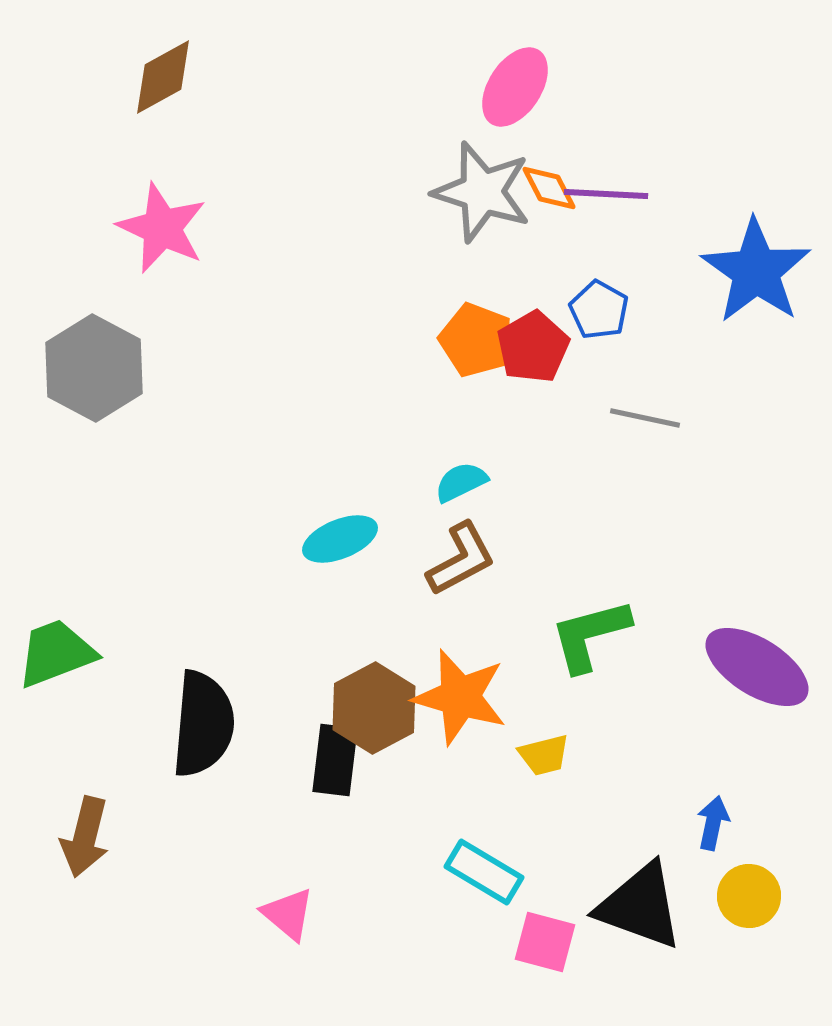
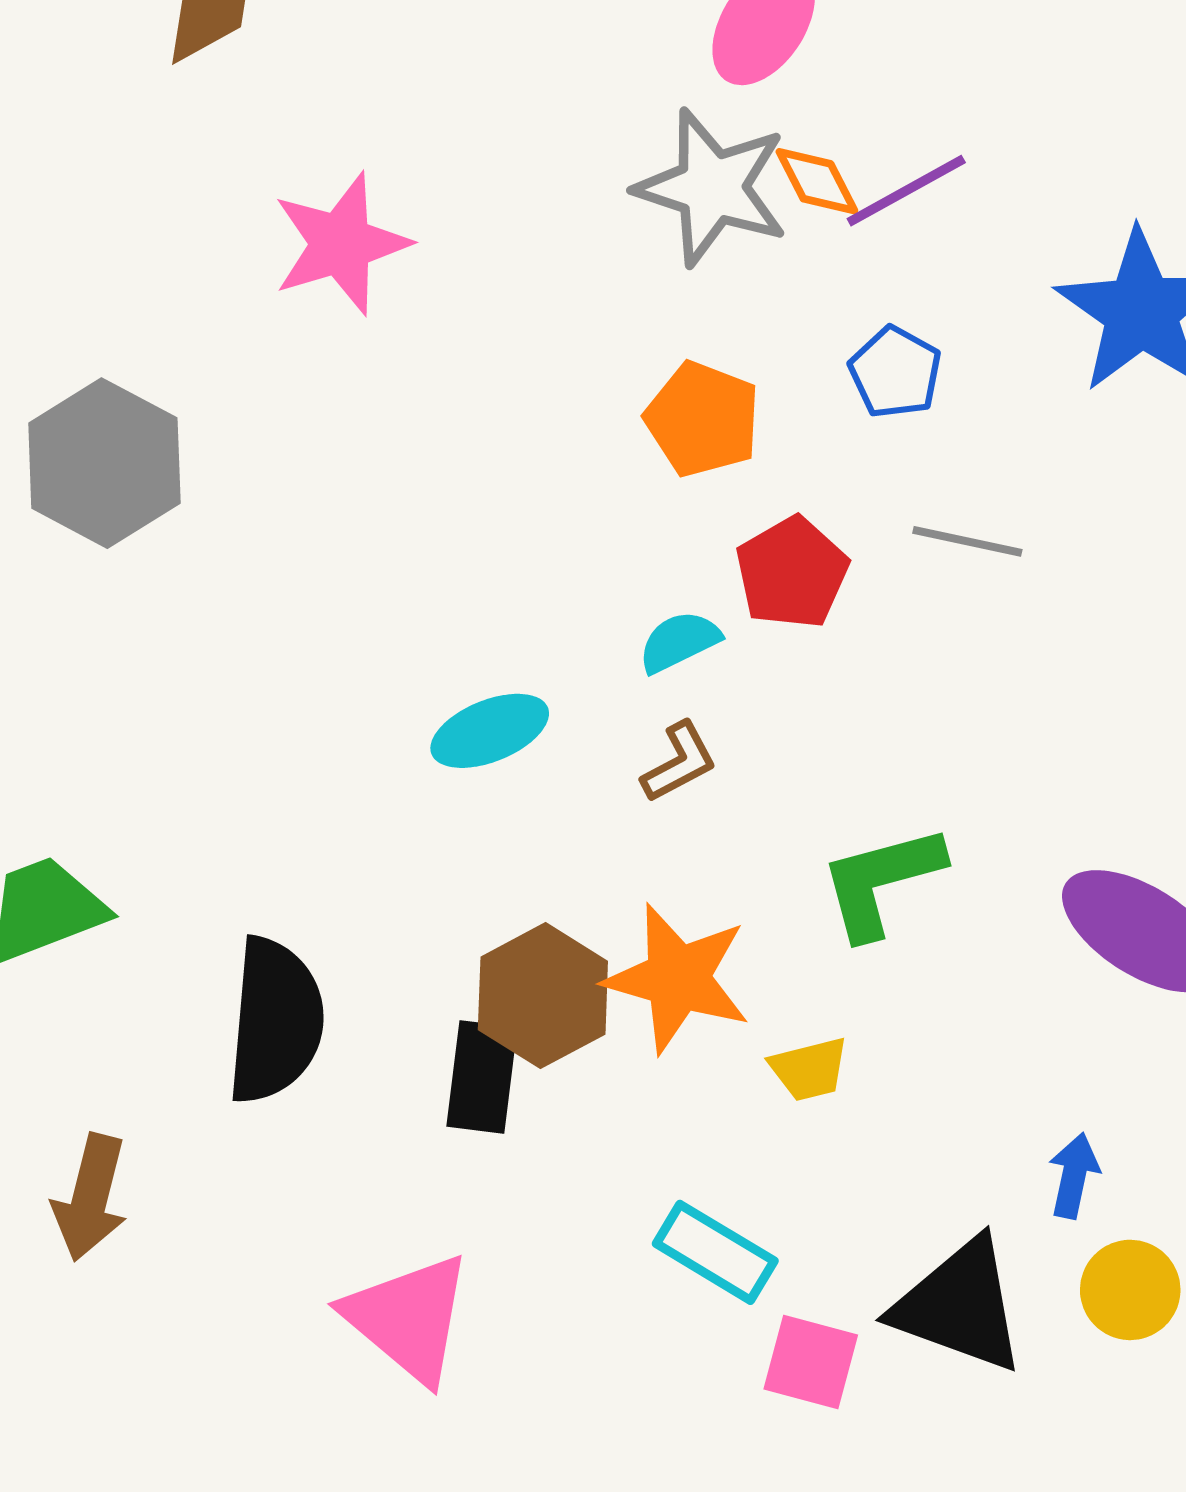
purple line: (606, 194) -> (906, 191), turned -32
pink star: (162, 228) -> (341, 244), moved, turned 30
red pentagon: (533, 347) -> (792, 573), moved
brown L-shape: (461, 559) -> (679, 762), size x0.7
pink triangle: (288, 914) -> (408, 1318), size x1.6

